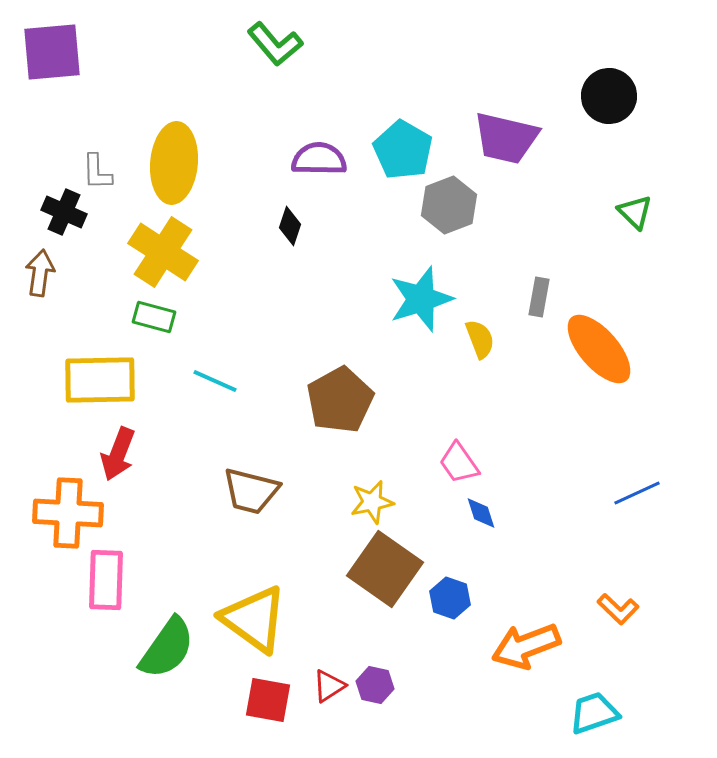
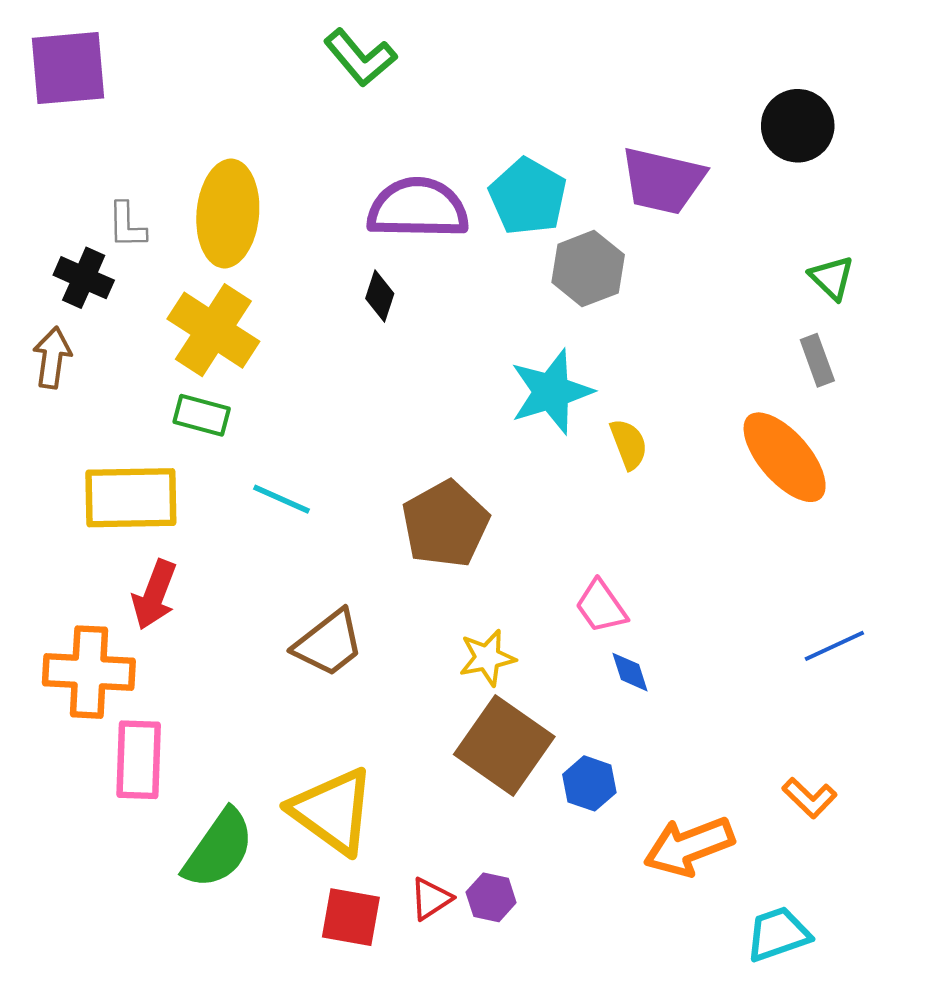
purple semicircle: (319, 159) -> (418, 208), size x1.4
gray rectangle: (539, 297) -> (817, 360), moved, turned -30
brown trapezoid: (251, 491) -> (329, 643), turned -52

